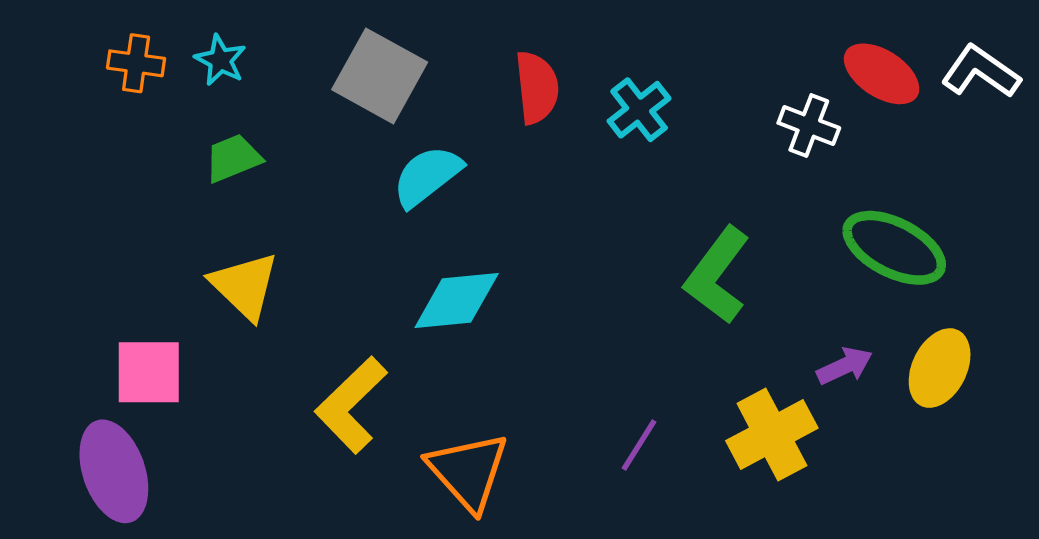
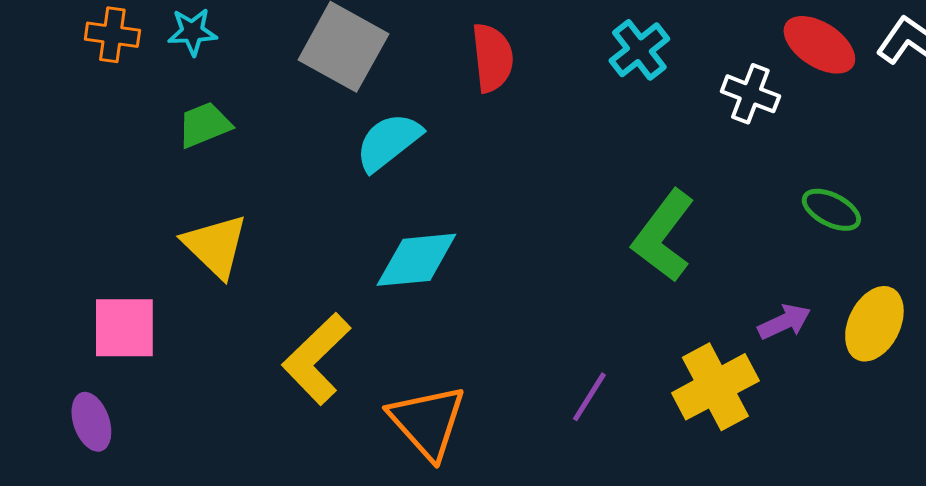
cyan star: (220, 60) -> (192, 32), turned -30
cyan cross: (639, 110) -> (639, 50), moved
green ellipse: (894, 248) -> (831, 210), size x0.6
purple ellipse: (114, 471) -> (91, 422), size x0.6

